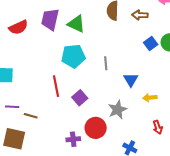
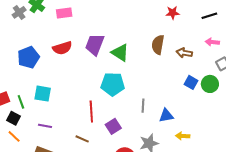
blue square: (151, 43) -> (191, 82), turned -32
gray line: (106, 63) -> (143, 106), moved
blue triangle: (131, 80) -> (166, 116), turned 42
brown line: (31, 116) -> (82, 139), moved

